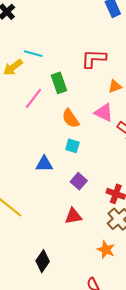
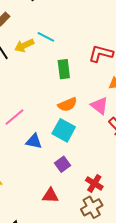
pink line: (33, 98) -> (15, 117), moved
orange semicircle: (71, 118) -> (67, 104), turned -90
cyan square: (72, 146) -> (64, 130), size x1.6

